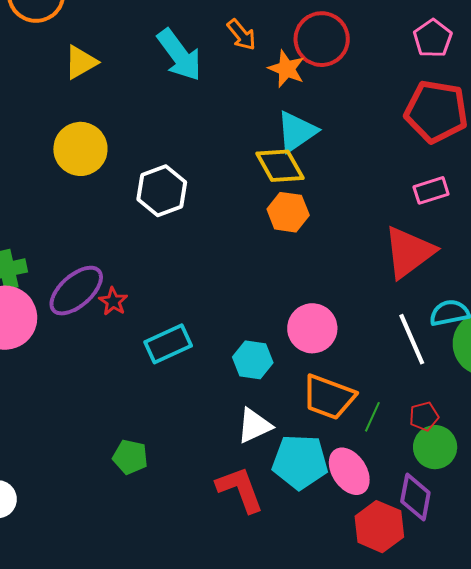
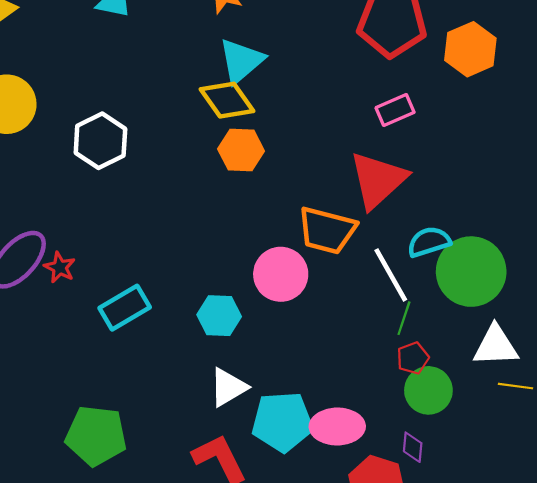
orange trapezoid: (329, 397) -> (327, 230), moved
green line: (372, 417) -> (404, 318), moved
green pentagon: (130, 457) -> (96, 436), size x1.6
pink ellipse: (349, 471) -> (337, 427), turned -51
purple diamond: (415, 497) -> (413, 447), size x0.6

